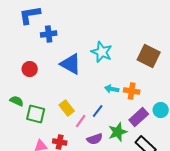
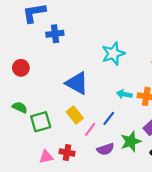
cyan star: (102, 52) -> (113, 54), turned 30
blue triangle: (71, 64) -> (77, 83), moved
red circle: (30, 69) -> (21, 68), moved
green square: (36, 114) -> (41, 122), turned -30

